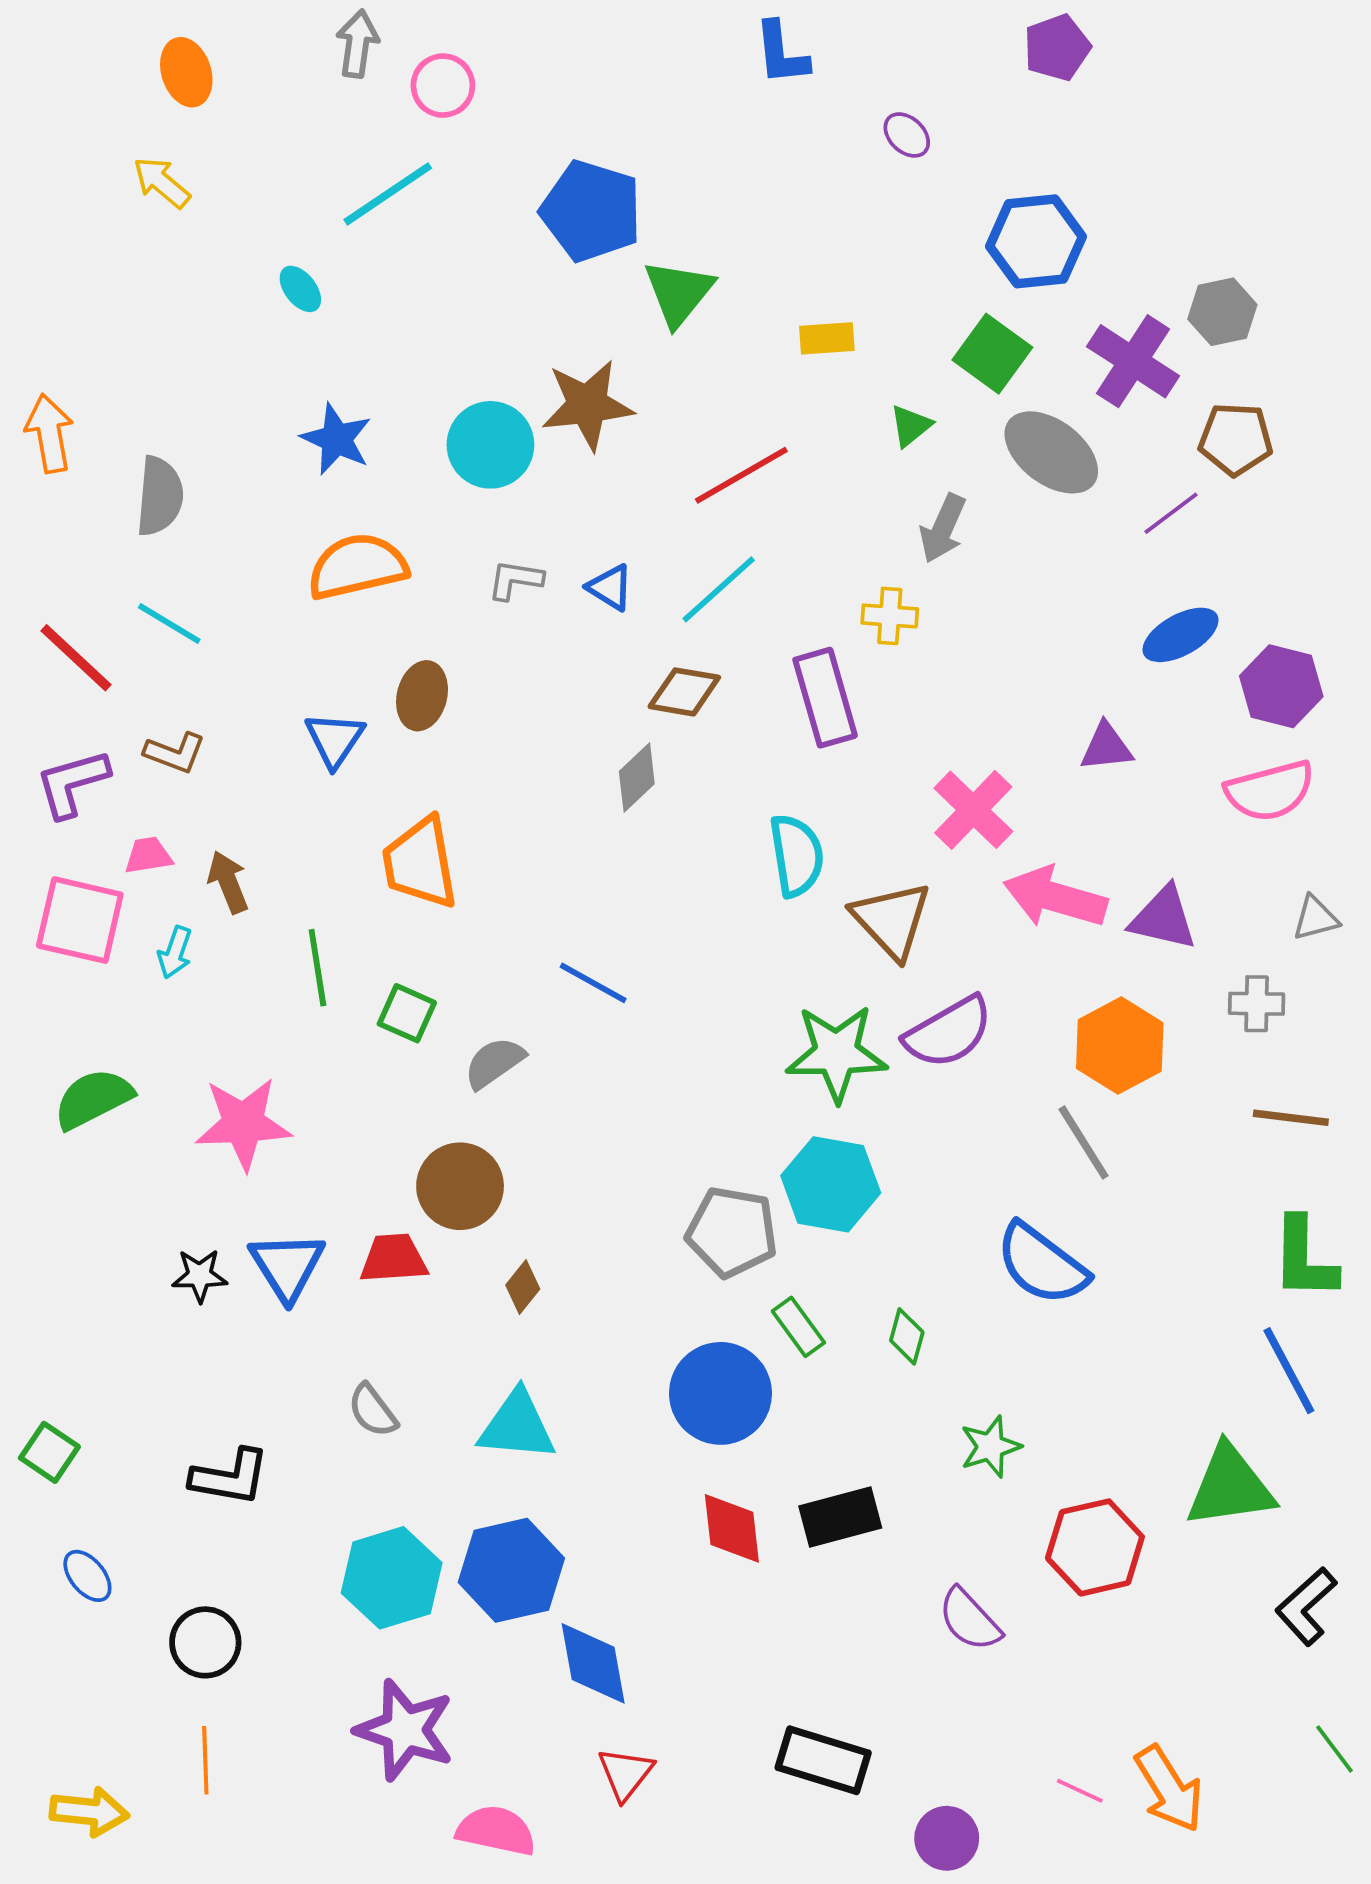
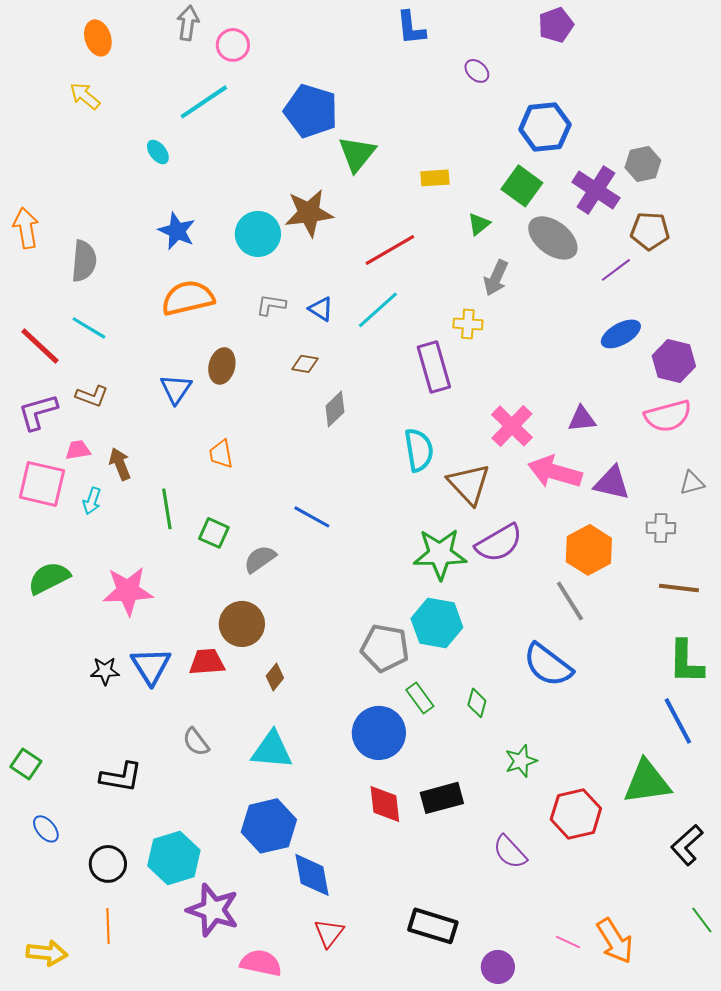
brown diamond: (684, 692) -> (305, 364), moved, size x0.7
purple triangle: (1106, 747) -> (582, 419), moved
orange trapezoid: (420, 863) -> (221, 454), size x0.6
cyan hexagon: (392, 1578) -> (174, 858), moved

